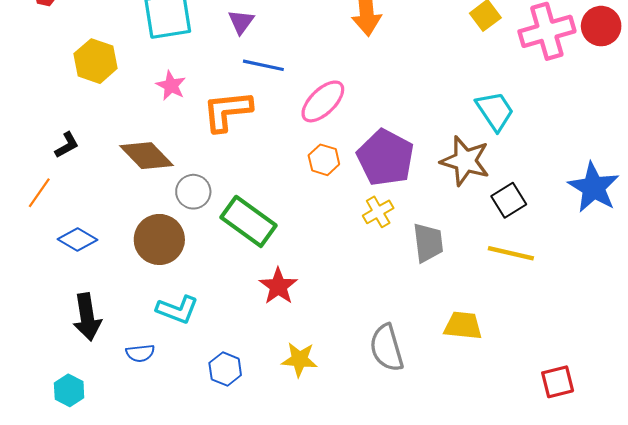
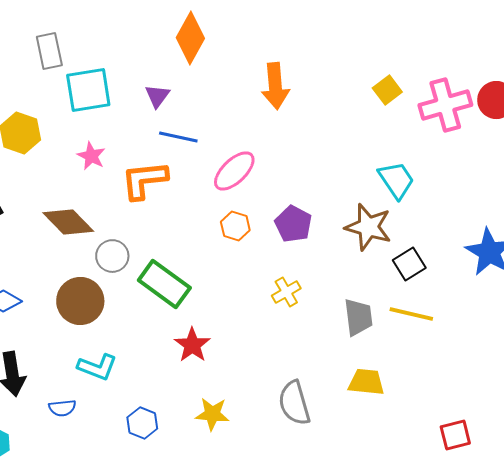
purple pentagon: (386, 158) -> (293, 224), size x0.7
yellow cross: (378, 212) -> (286, 292), moved
gray trapezoid: (428, 243) -> (358, 317), moved

